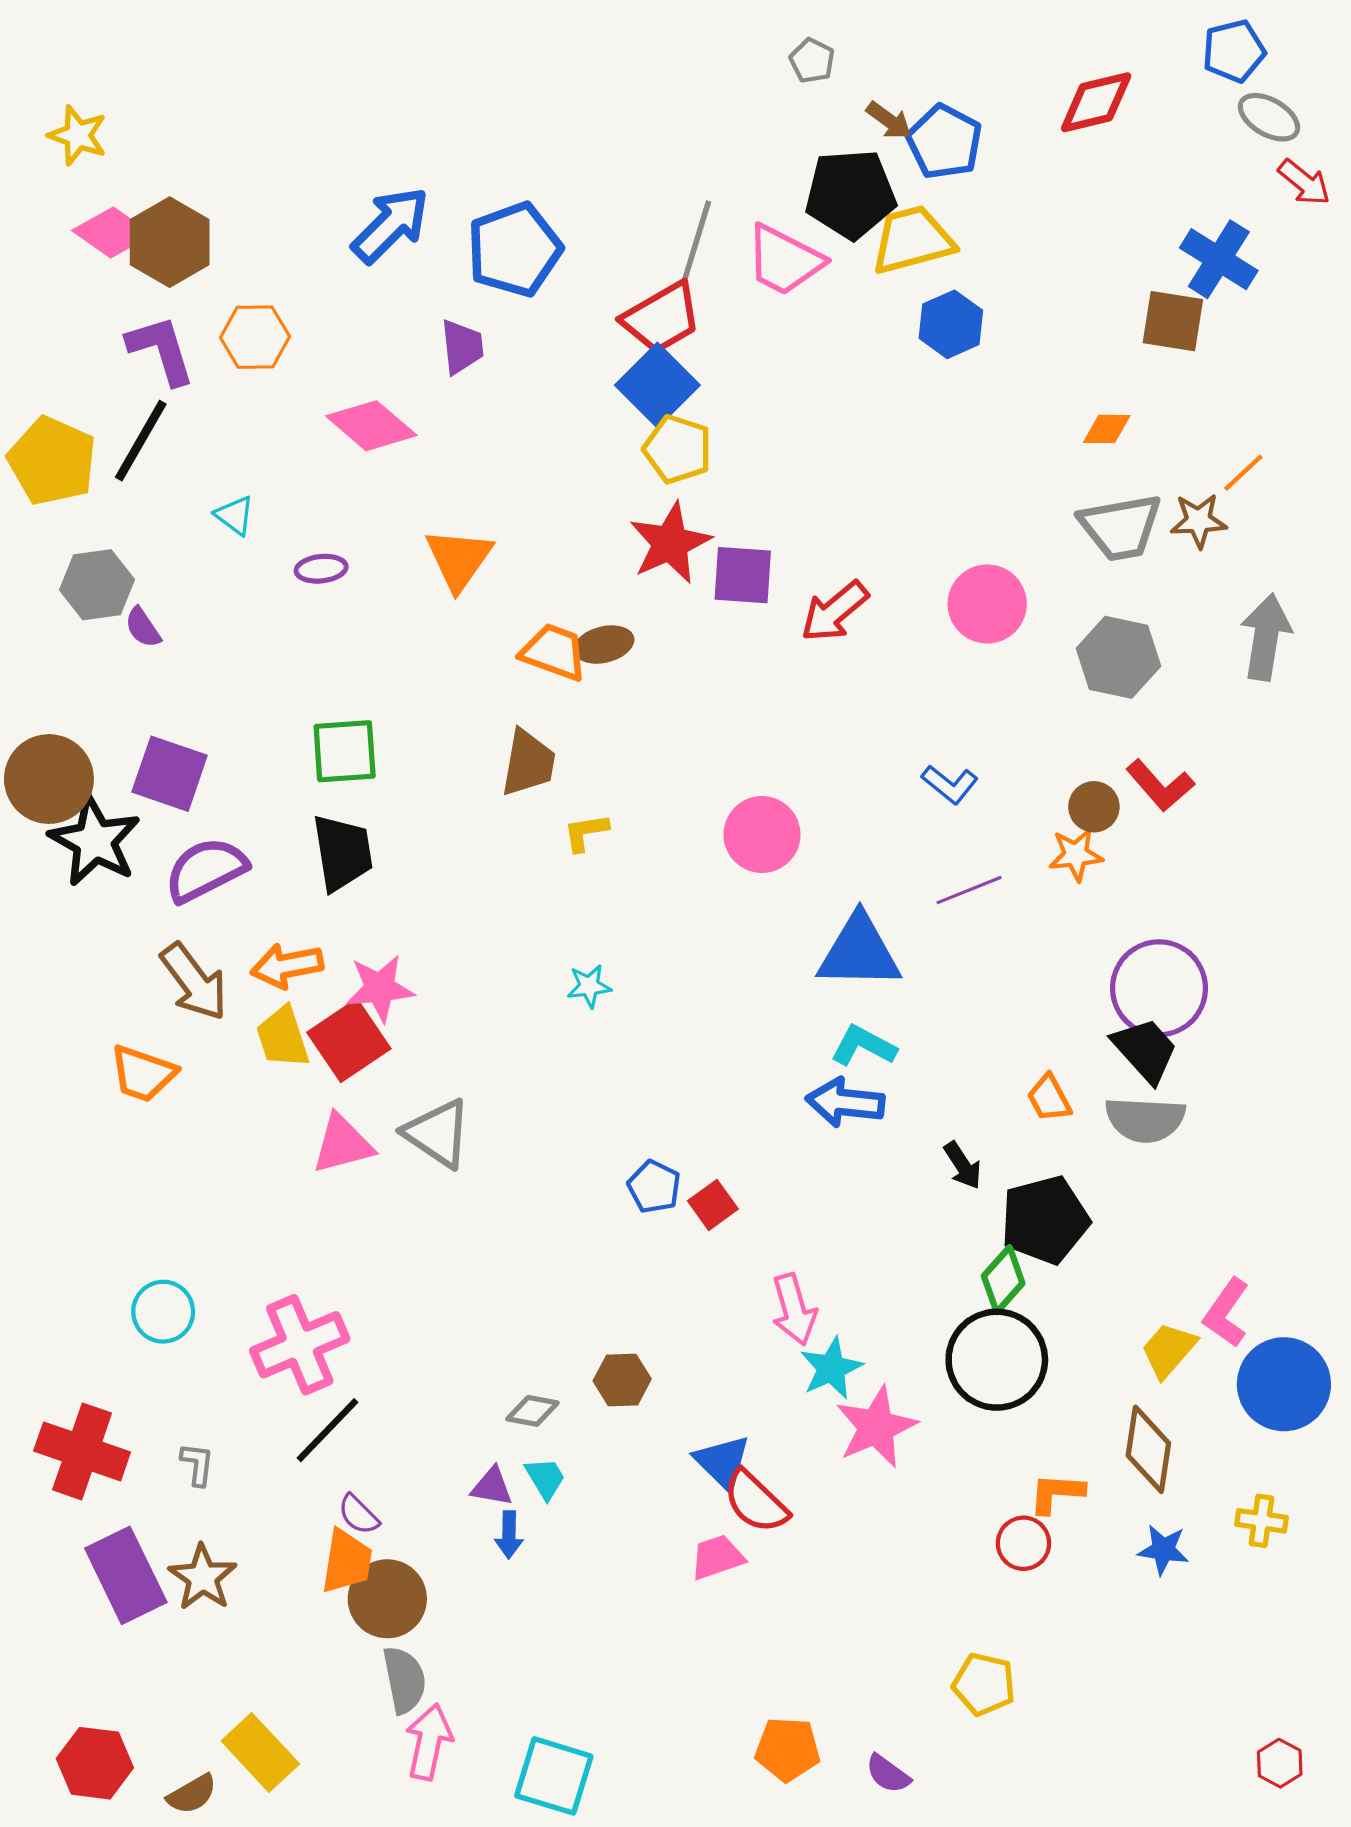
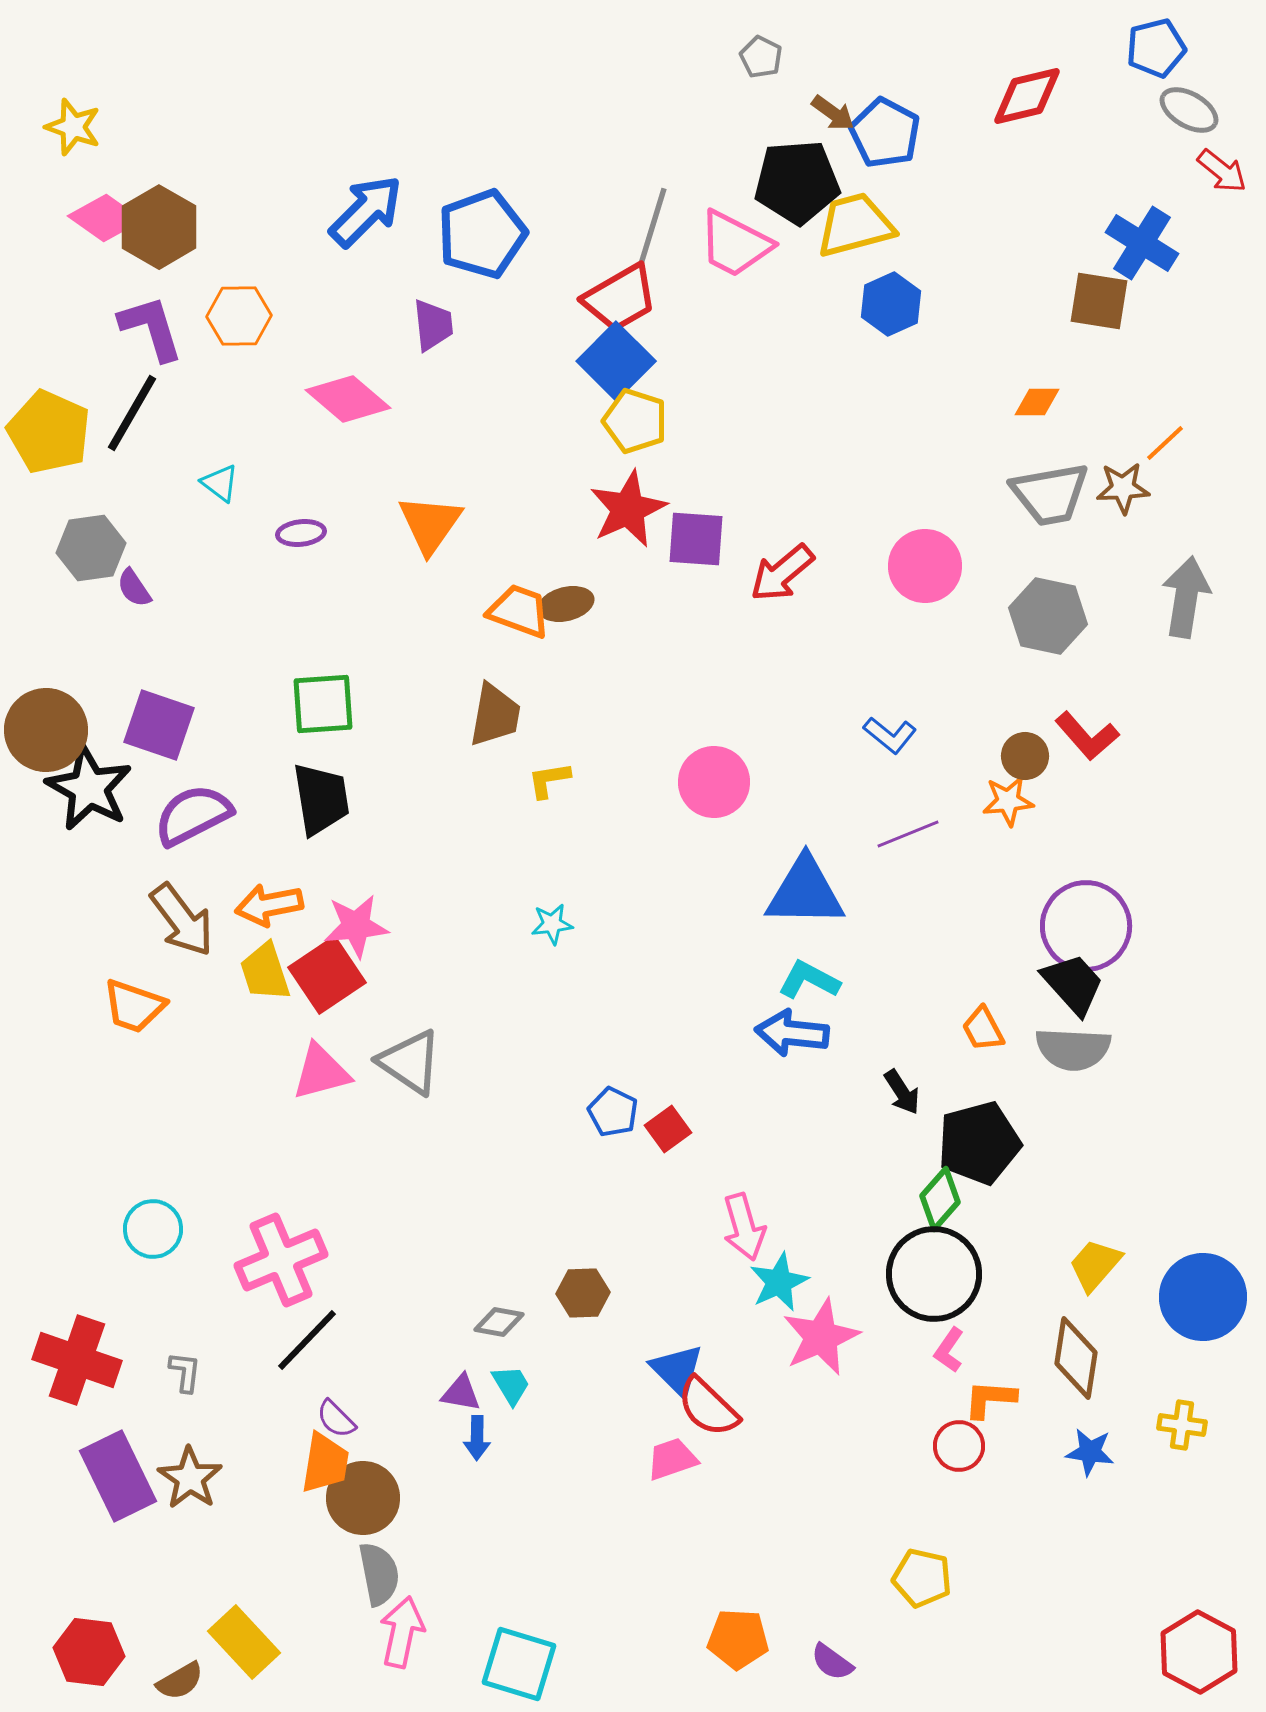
pink L-shape: (1226, 1313) -> (949, 1350), moved, size x0.7
red hexagon: (1280, 1763) -> (1199, 1652), size x1.8

